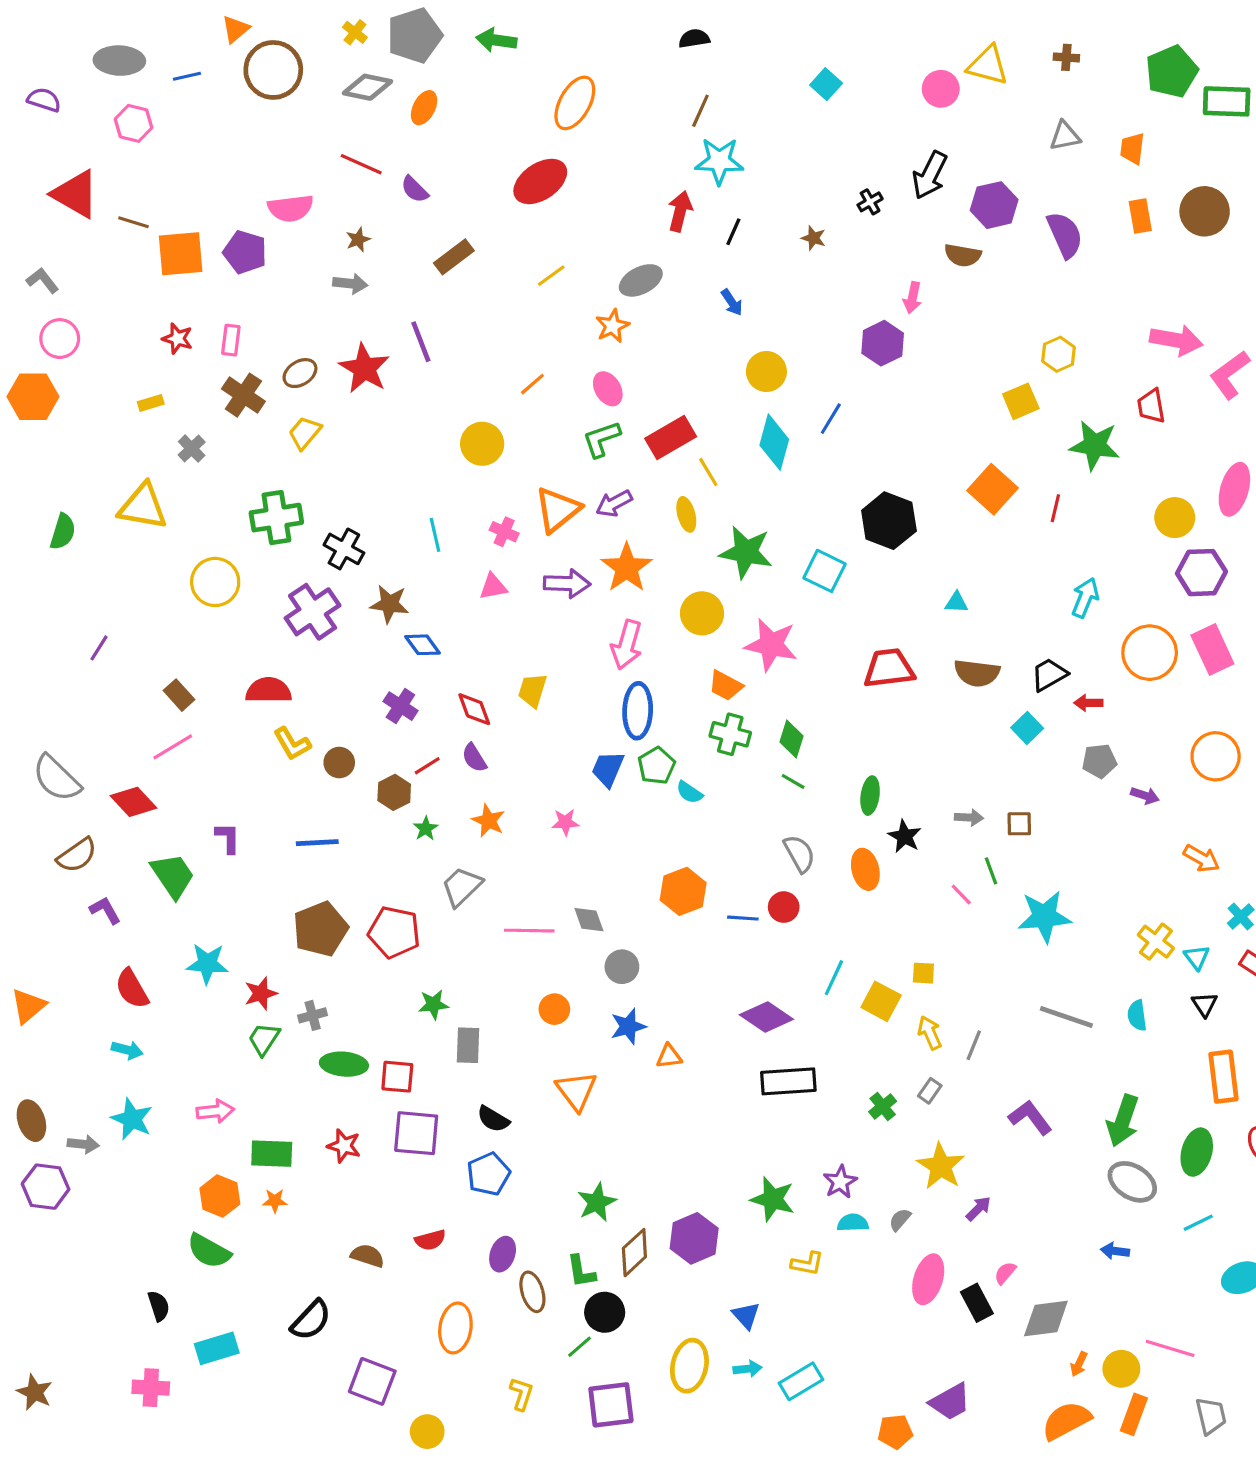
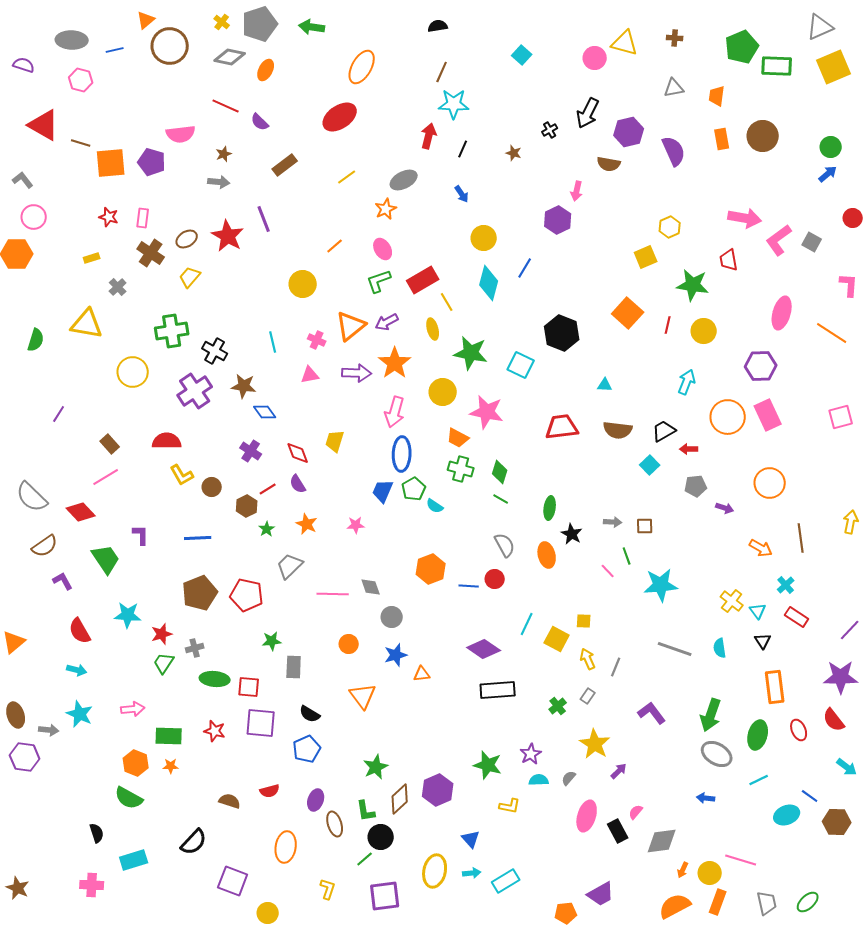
yellow circle: (1175, 518) -> (704, 331), moved

